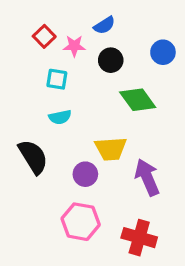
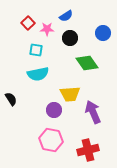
cyan semicircle: (60, 117) -> (38, 74), size x1.5
black semicircle: (33, 157) -> (11, 99), moved, size x0.6
red cross: (139, 238) -> (88, 150), turned -30

